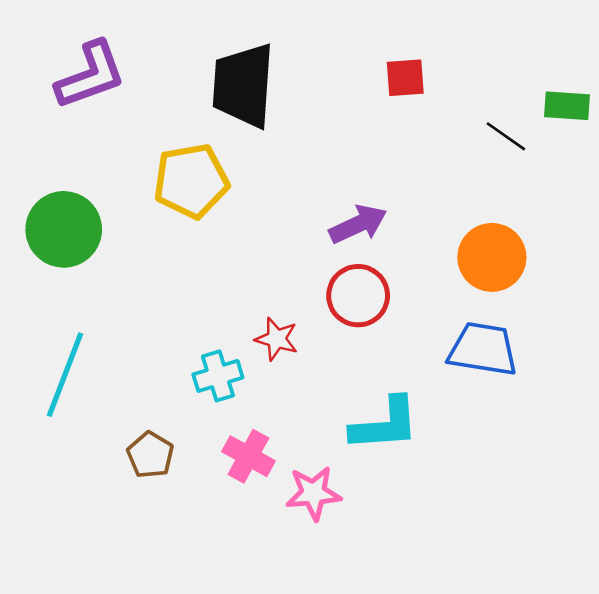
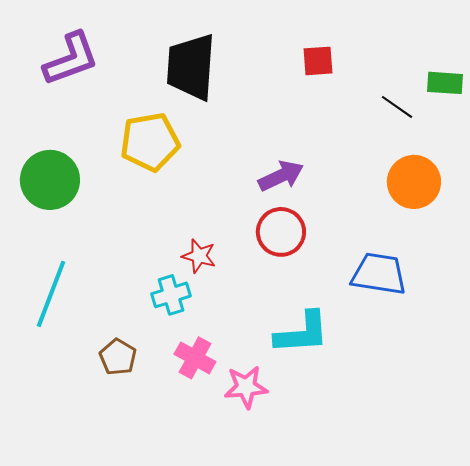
orange circle: (492, 257) -> (414, 182), moved
red star: (277, 339) -> (199, 256), moved

